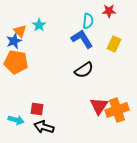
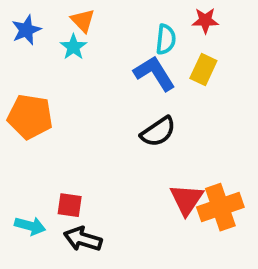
orange triangle: (20, 31) -> (83, 21), moved
blue star: (14, 41) -> (26, 30), moved
yellow rectangle: (114, 44) -> (203, 70), moved

